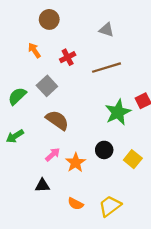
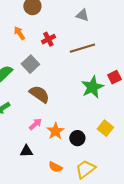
black circle: (104, 150) -> (77, 138), moved

